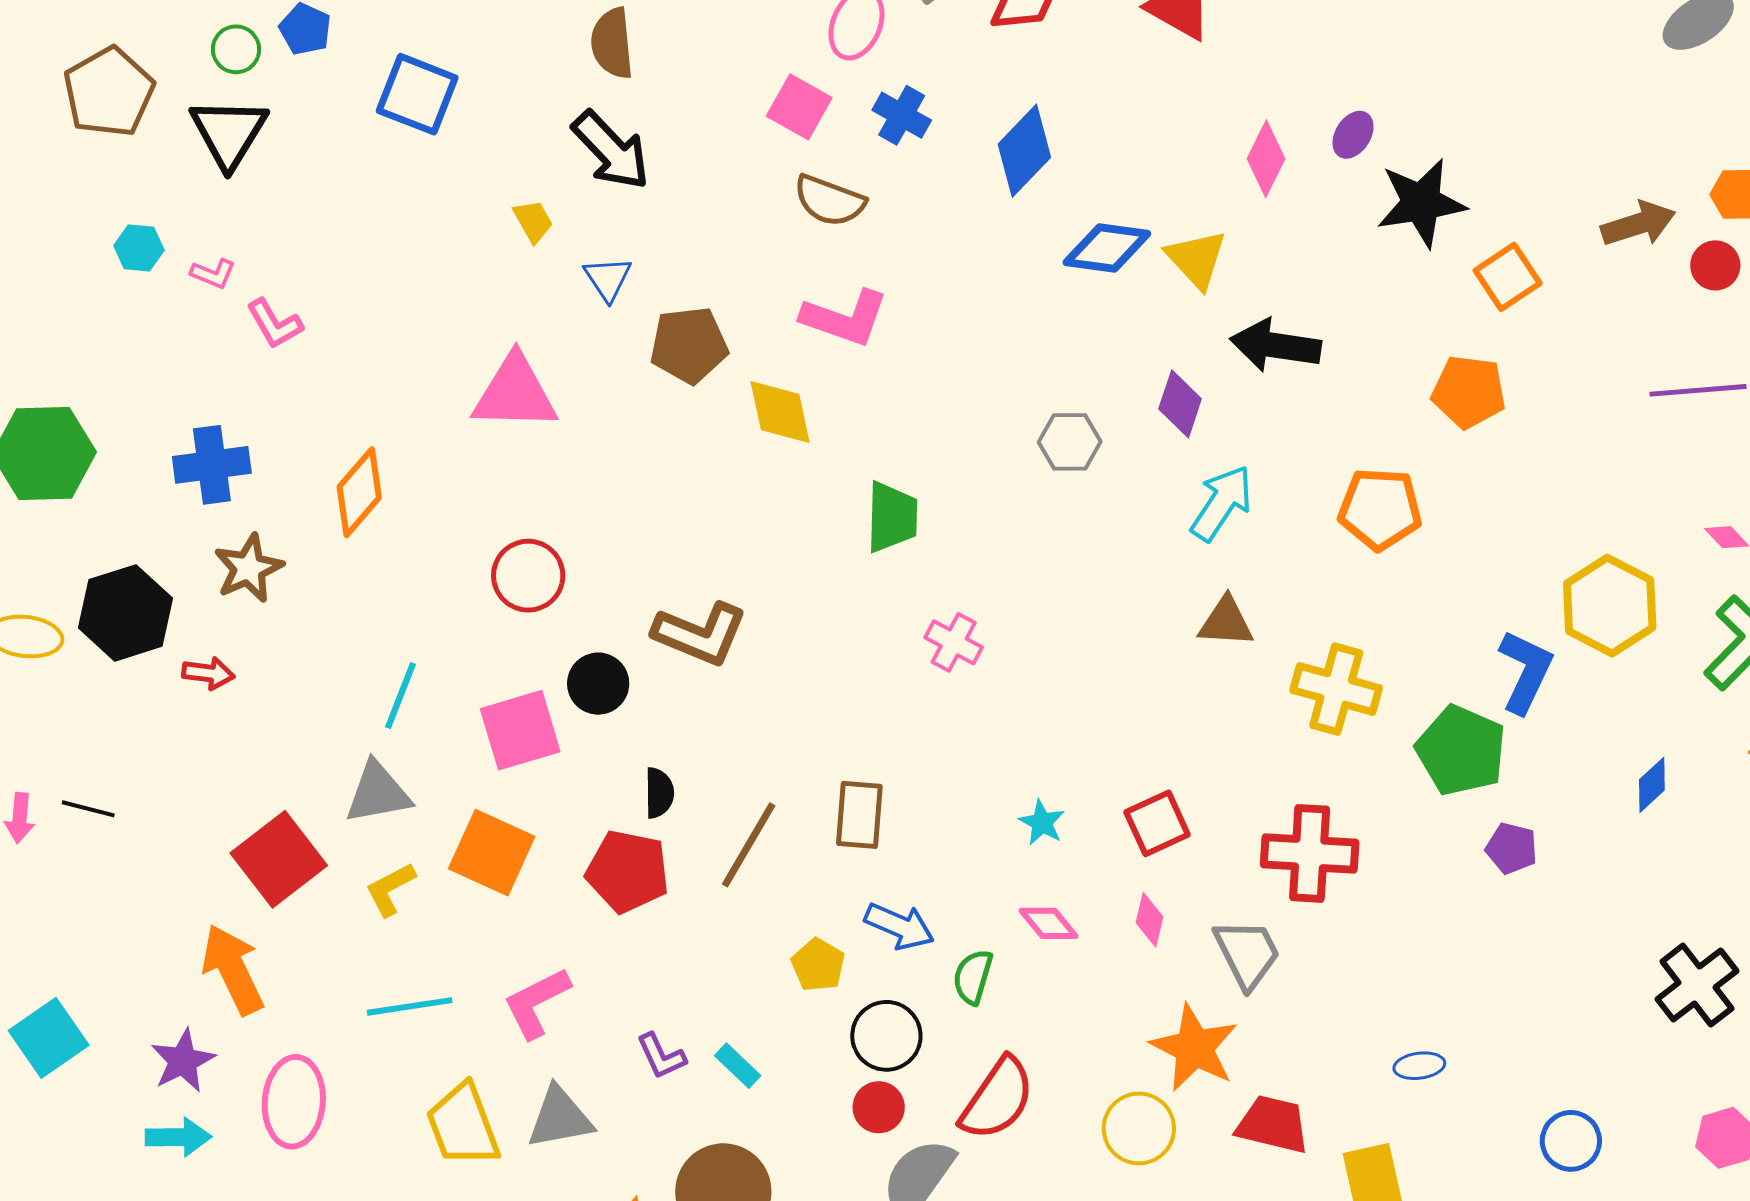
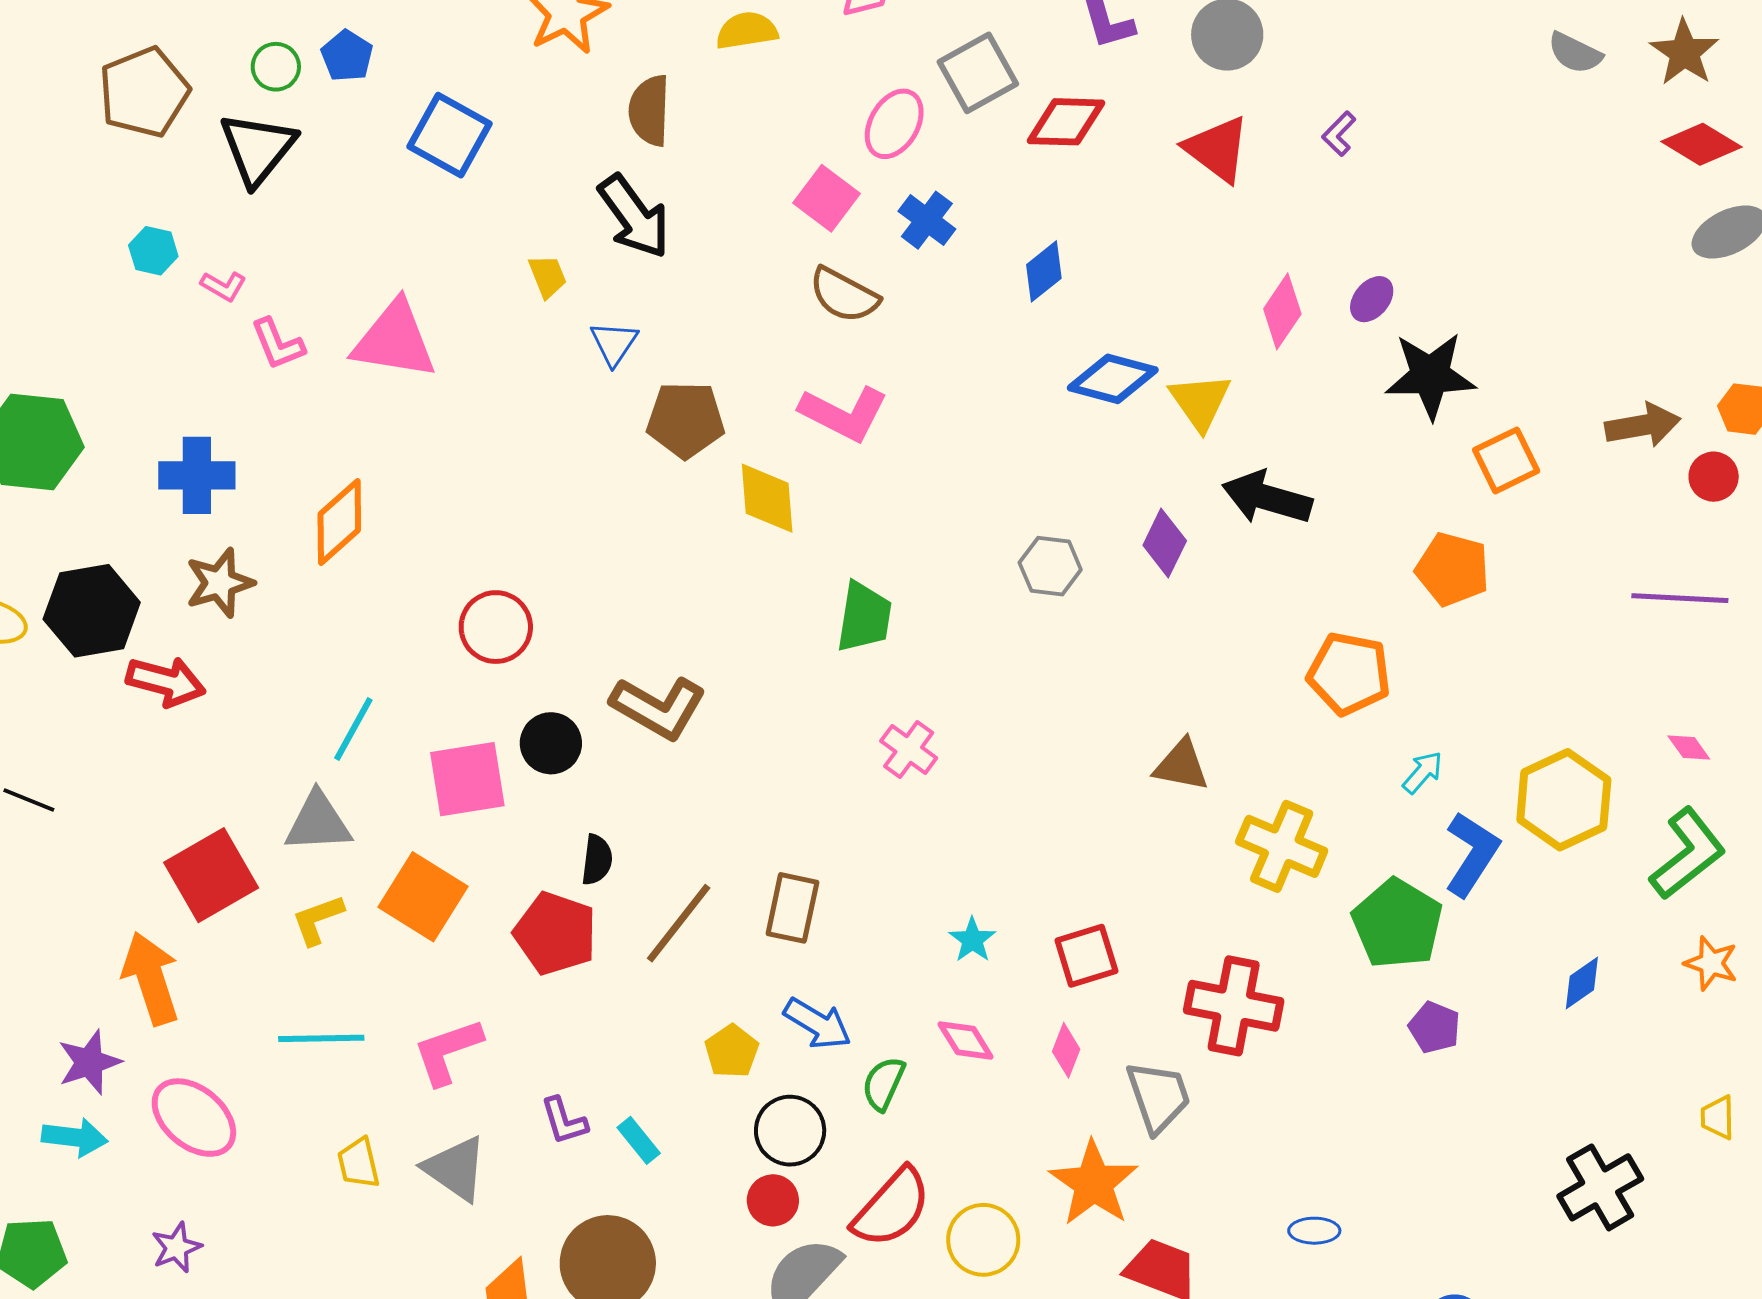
blue diamond: (1024, 151) -> (1044, 271), size x0.7
pink triangle: (515, 393) -> (394, 340), moved
cyan arrow: (1222, 503) -> (1423, 772), moved, size x0.6
red arrow: (208, 673) -> (166, 681), size x1.5
pink ellipse: (294, 1102) -> (194, 1118), turned -62
gray triangle: (560, 1118) -> (455, 1169), turned 38
yellow trapezoid: (463, 1125) -> (359, 1163), size x0.6
yellow circle: (1139, 1128) -> (983, 1240), moved

